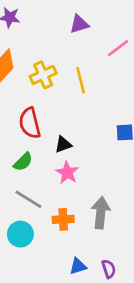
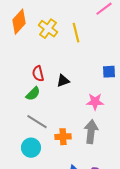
yellow cross: (43, 75) -> (48, 29), turned -30
red semicircle: (30, 123) -> (38, 74), moved, size x0.7
pink star: (67, 173) -> (95, 102), moved, turned -30

